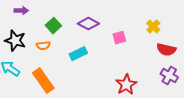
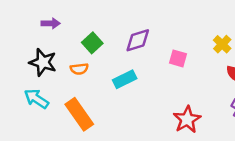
purple diamond: (88, 24) -> (138, 40), turned -45
pink square: (119, 38) -> (178, 58), turned 32

